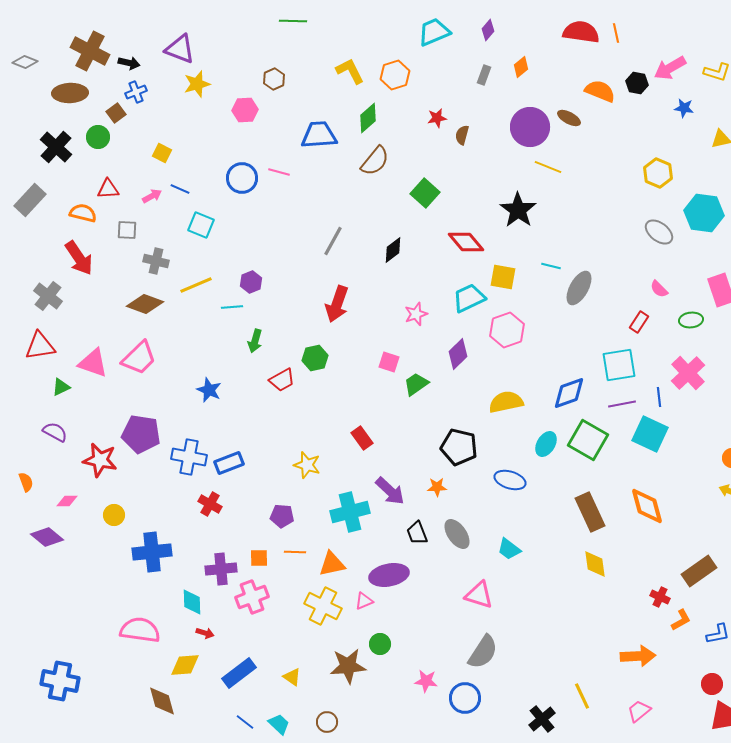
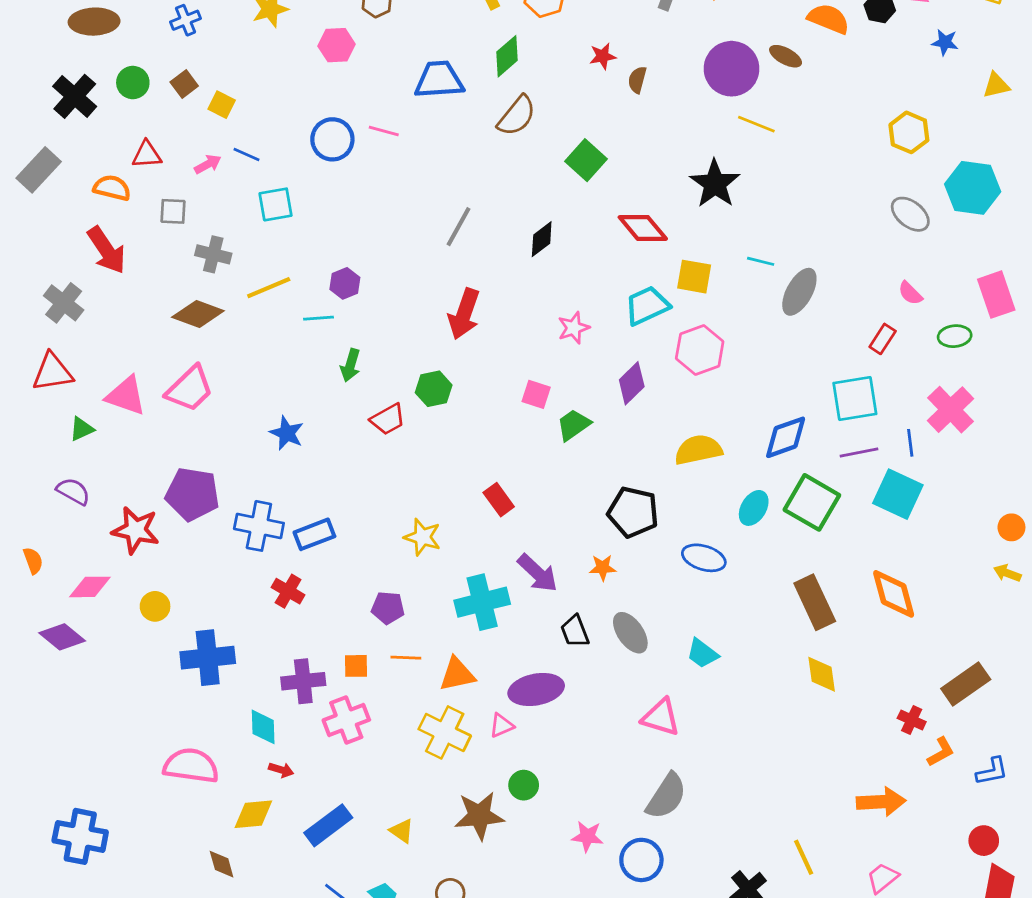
brown square: (116, 113) -> (184, 84), moved
cyan square: (201, 225) -> (276, 204), turned -32
pink diamond: (67, 501) -> (90, 587), size x1.4
brown diamond: (162, 701) -> (222, 864), size x0.7

